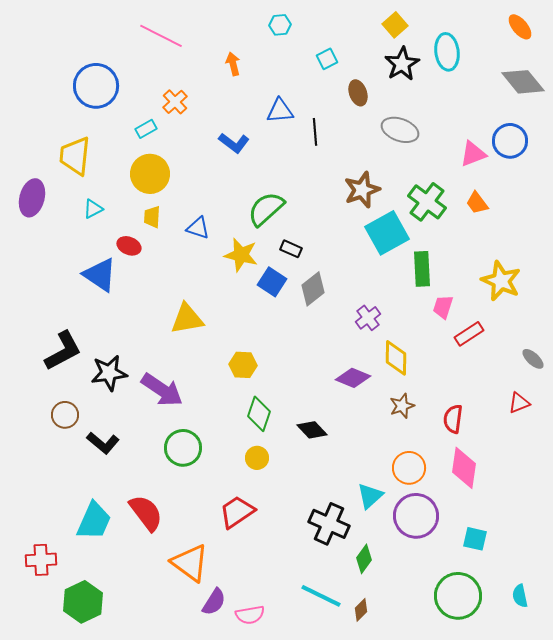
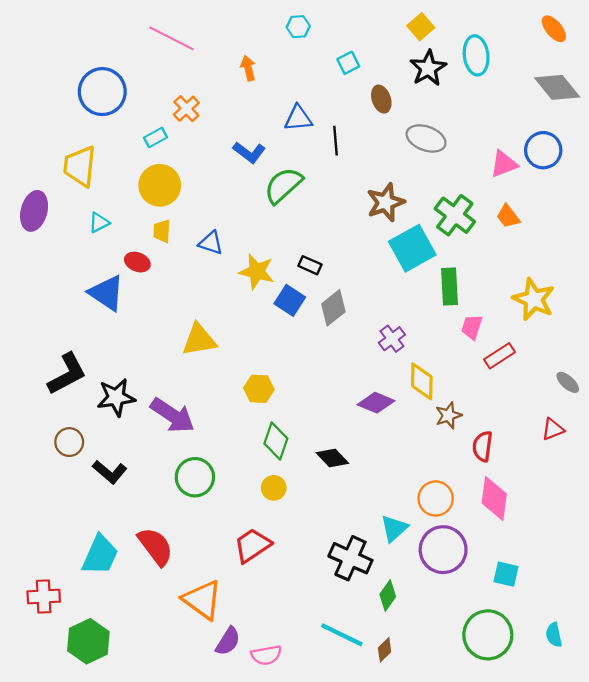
green semicircle: (266, 209) -> (283, 185), moved
brown star: (402, 406) -> (448, 415), moved

